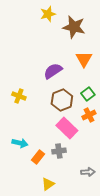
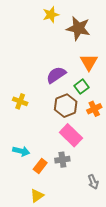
green square: (88, 94) -> (82, 87), moved
orange cross: (89, 115) -> (94, 109), moved
gray arrow: (88, 172) -> (93, 182), turned 72
yellow triangle: (48, 184) -> (37, 196), moved

